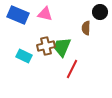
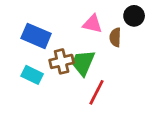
pink triangle: (45, 14) -> (92, 24), moved
blue rectangle: (18, 15) -> (36, 36), moved

